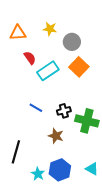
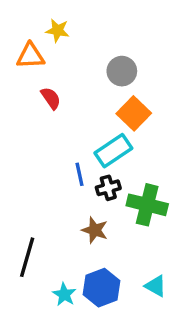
yellow star: (50, 29) -> (58, 30), moved
cyan rectangle: (48, 71) -> (113, 151), moved
blue line: (36, 108) -> (80, 174), moved, turned 48

